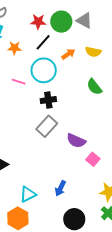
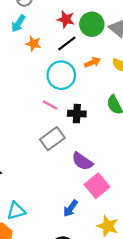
pink line: (19, 82) -> (50, 105), moved
black cross: (48, 100) -> (77, 114), moved
pink square: (93, 159) -> (97, 186), size x1.5
blue arrow: (60, 188) -> (70, 208), moved

